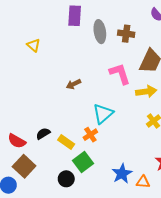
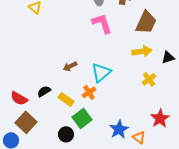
pink L-shape: (120, 74) -> (102, 23), moved
brown arrow: (74, 84) -> (70, 66), moved
orange triangle: (143, 182) -> (139, 137), turned 32

